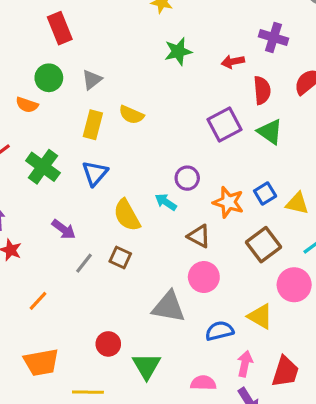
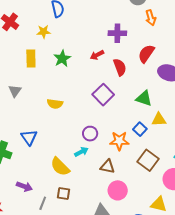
yellow semicircle: (131, 115) -> (55, 104), moved
yellow rectangle: (93, 125) -> (31, 59), moved
green triangle: (270, 132) -> (144, 98), moved
blue triangle: (95, 173) -> (29, 137), moved
cyan arrow: (166, 202) -> (81, 152), turned 136
yellow triangle: (297, 203) -> (159, 120), moved

